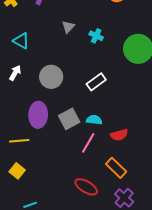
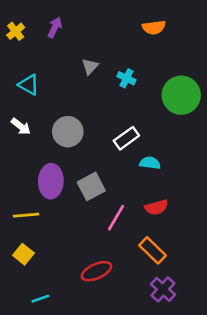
white arrow: (15, 73) -> (21, 126), turned 98
cyan semicircle: (94, 120) -> (150, 163), moved
red ellipse: (86, 187) -> (96, 271), moved, turned -55

